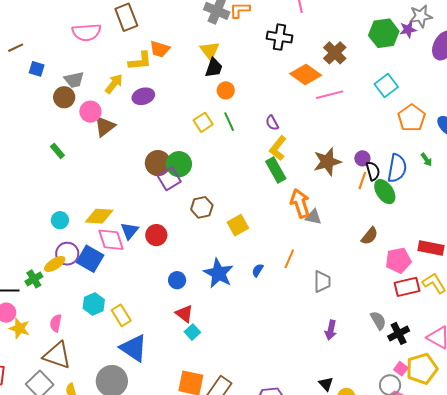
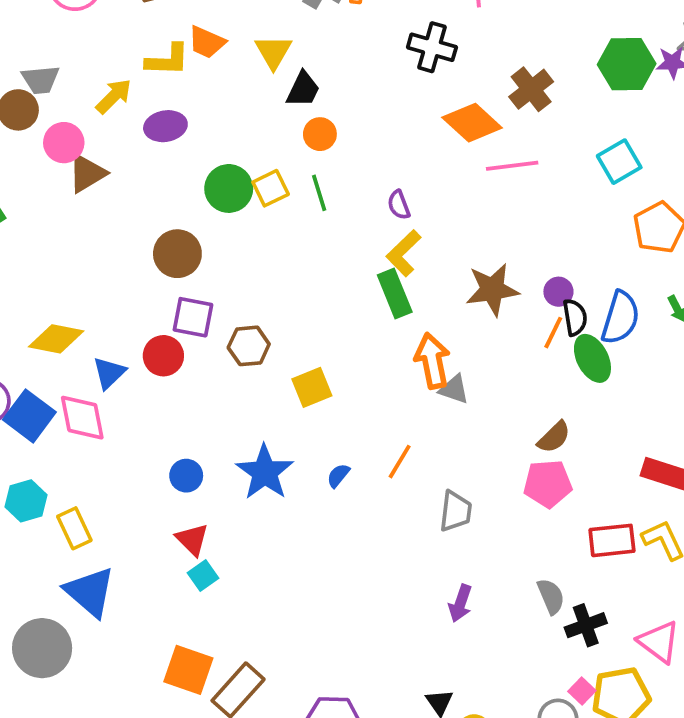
yellow triangle: (210, 51) -> (273, 52), moved
green circle: (179, 164) -> (229, 188), moved
purple square: (169, 179) -> (193, 317), moved, turned 35
red circle: (156, 235) -> (163, 356), moved
pink diamond: (111, 240) -> (82, 418), moved
pink pentagon: (398, 260) -> (548, 484), moved

